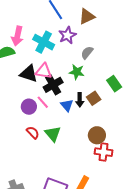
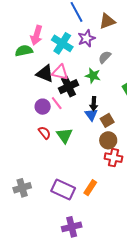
brown square: (94, 98) -> (107, 120), moved
blue triangle: (67, 105) -> (91, 115), moved

